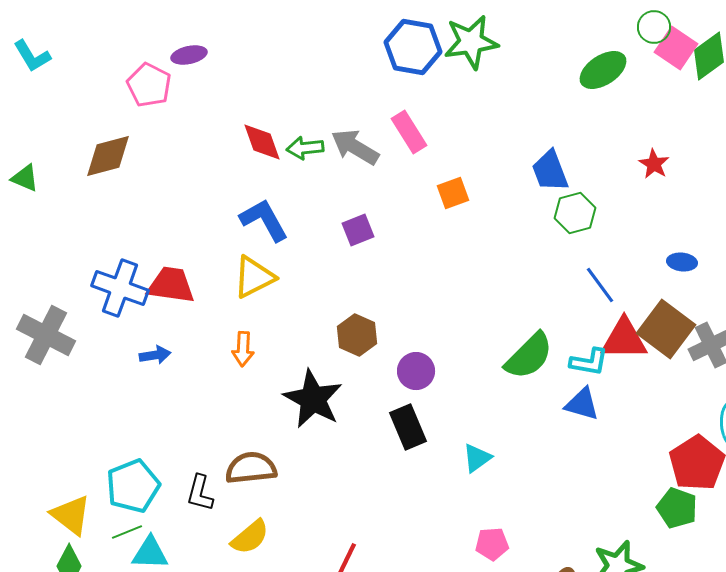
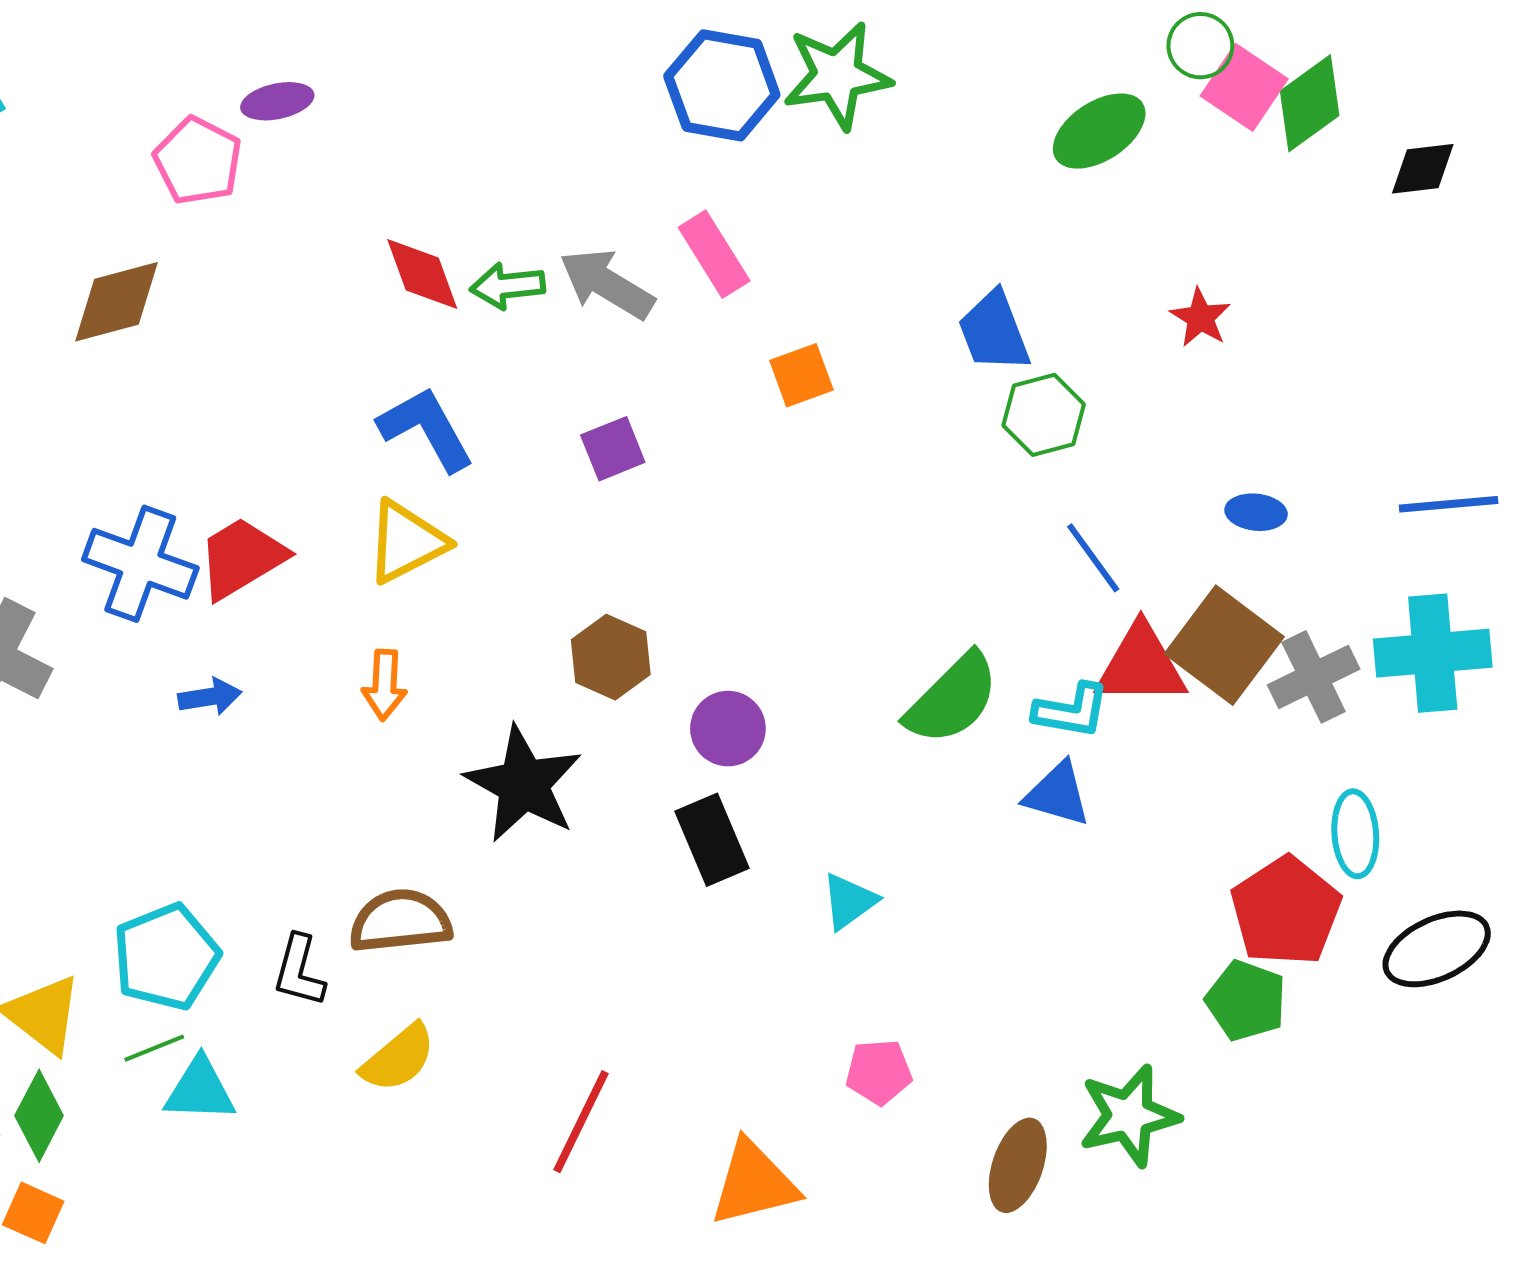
red trapezoid: (171, 285) -> (242, 558), turned -39

